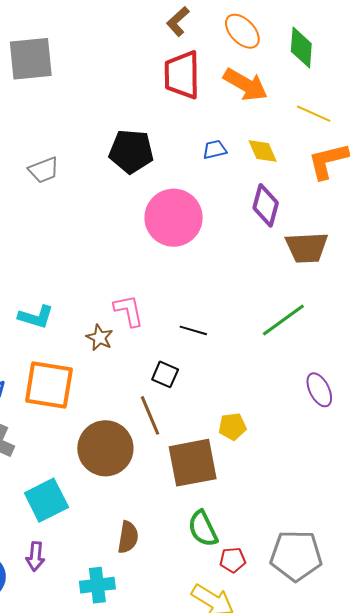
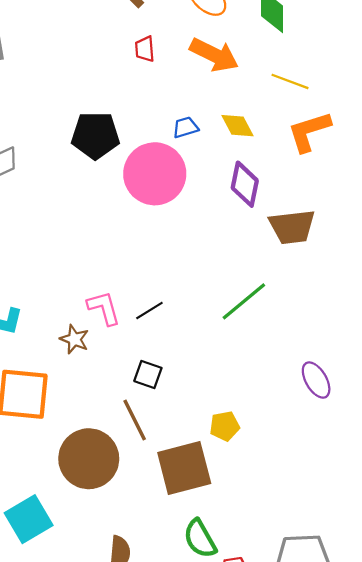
red trapezoid: (182, 75) -> (145, 49), size x0.5
pink circle: (174, 218) -> (155, 174), moved
green line: (283, 320) -> (244, 301), moved
black line: (193, 330) -> (149, 310), moved, turned -44

